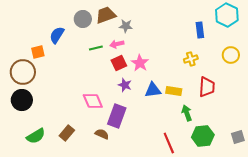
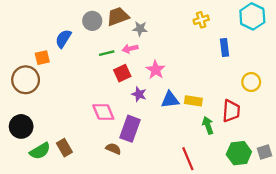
blue rectangle: (200, 30) -> (225, 48), moved
yellow circle: (231, 55) -> (251, 82), moved
yellow cross: (191, 59) -> (201, 20), moved
red square: (119, 63) -> (122, 73), moved
red trapezoid: (207, 87) -> (231, 111), moved
black circle: (22, 100) -> (21, 126), moved
brown rectangle: (67, 133) -> (64, 148), moved, turned -70
green hexagon: (203, 136) -> (239, 153), moved

